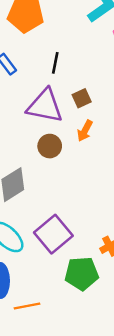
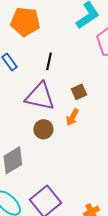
brown square: (82, 98) -> (79, 92), moved

